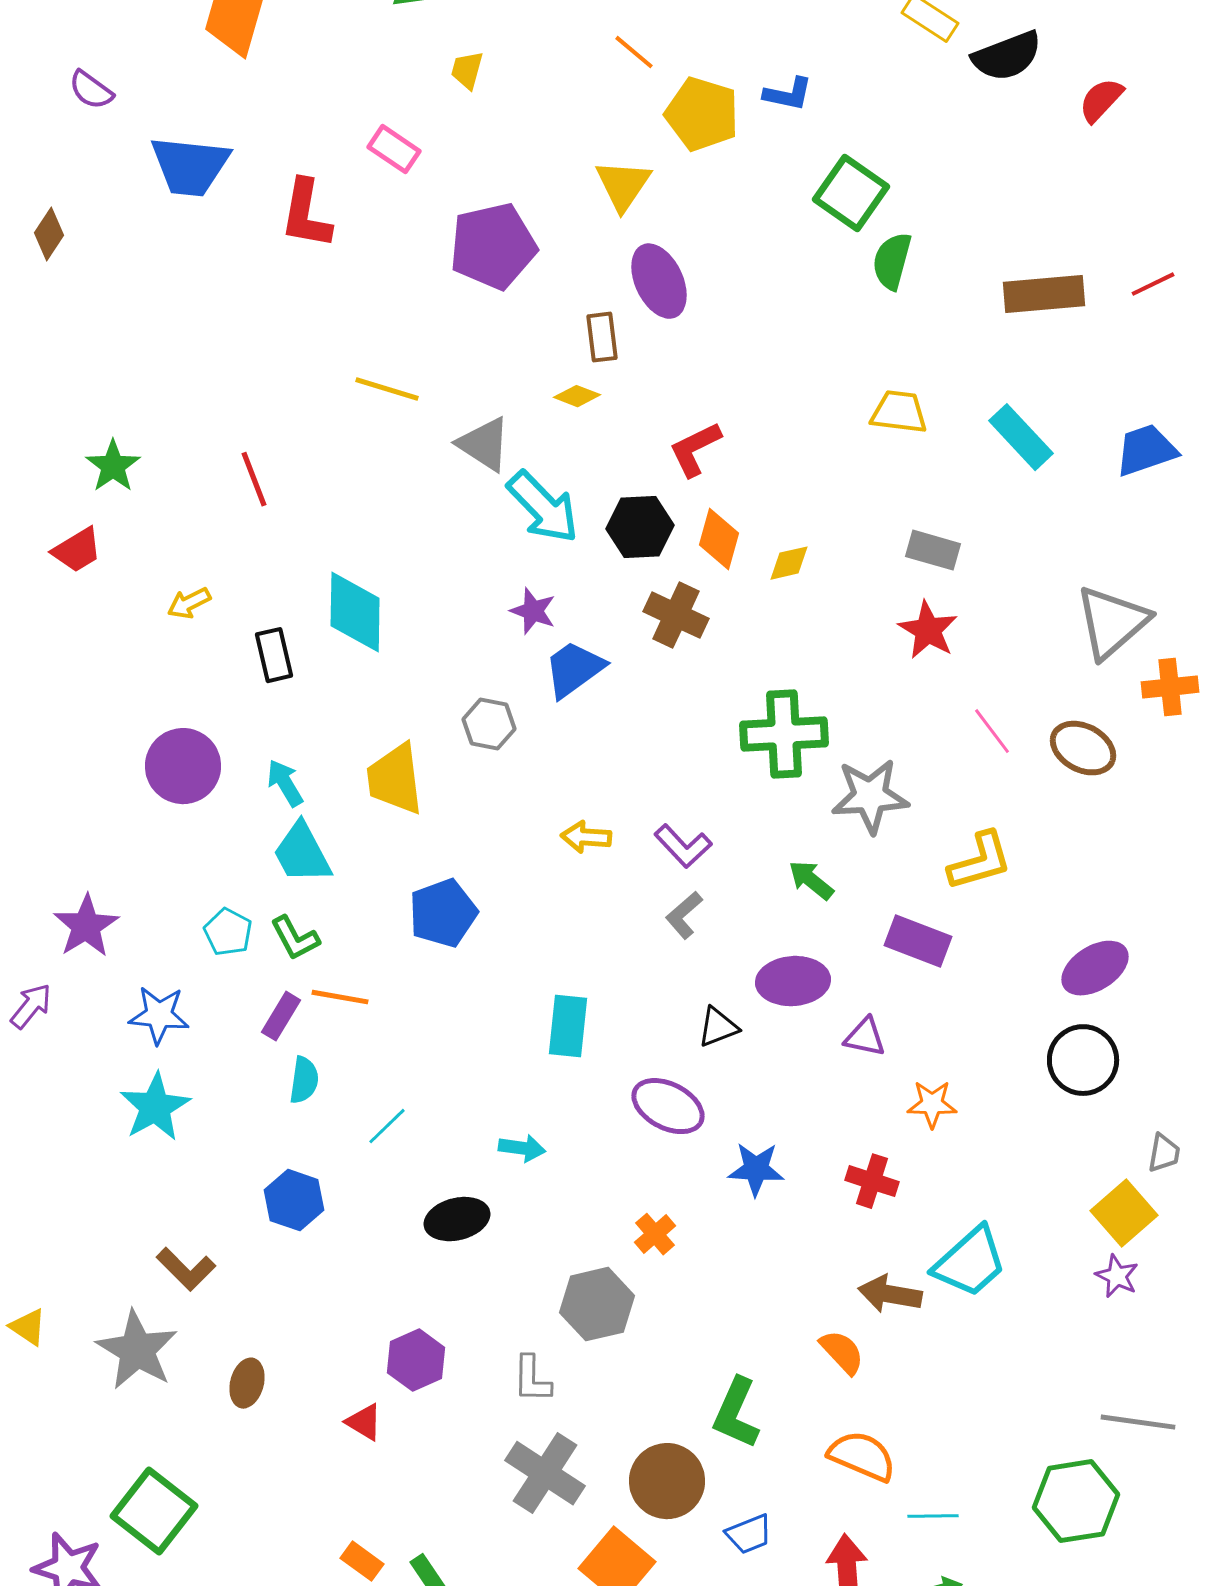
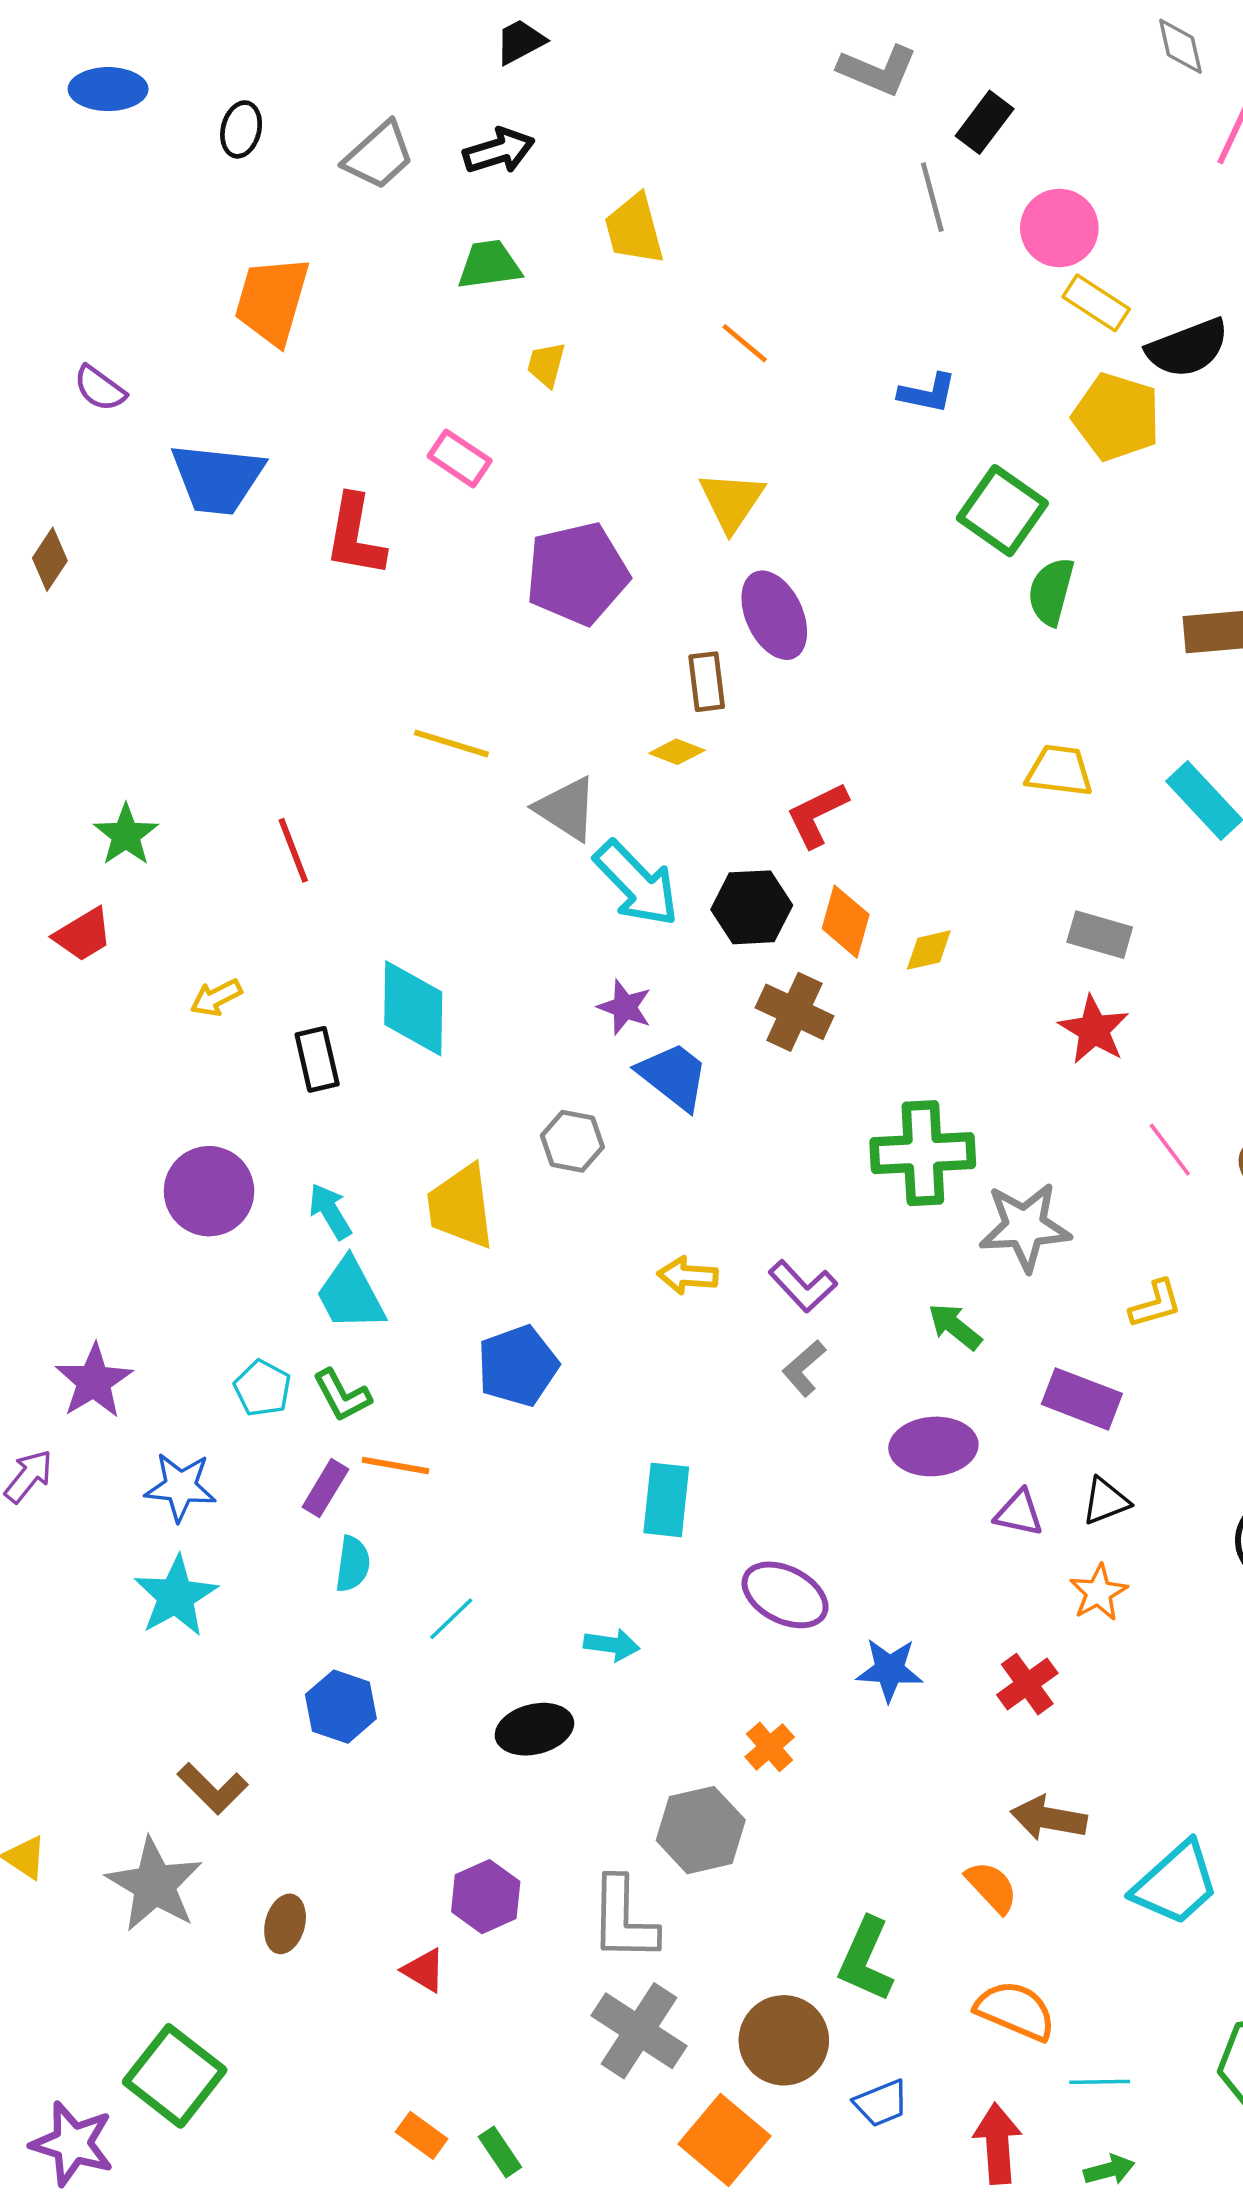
yellow pentagon: (702, 114) -> (1116, 417), moved
blue trapezoid: (574, 669) -> (673, 1076), turned 74
yellow L-shape: (980, 861) -> (1156, 1304), size x0.7
black triangle: (718, 1027) -> (1106, 1501), moved
orange star: (932, 1104) -> (1099, 1593), turned -30
red cross: (872, 1181) -> (1027, 1684), turned 36
cyan trapezoid: (970, 1262) -> (1176, 1884), moved
gray L-shape: (532, 1379) -> (623, 1919), size x1.5

